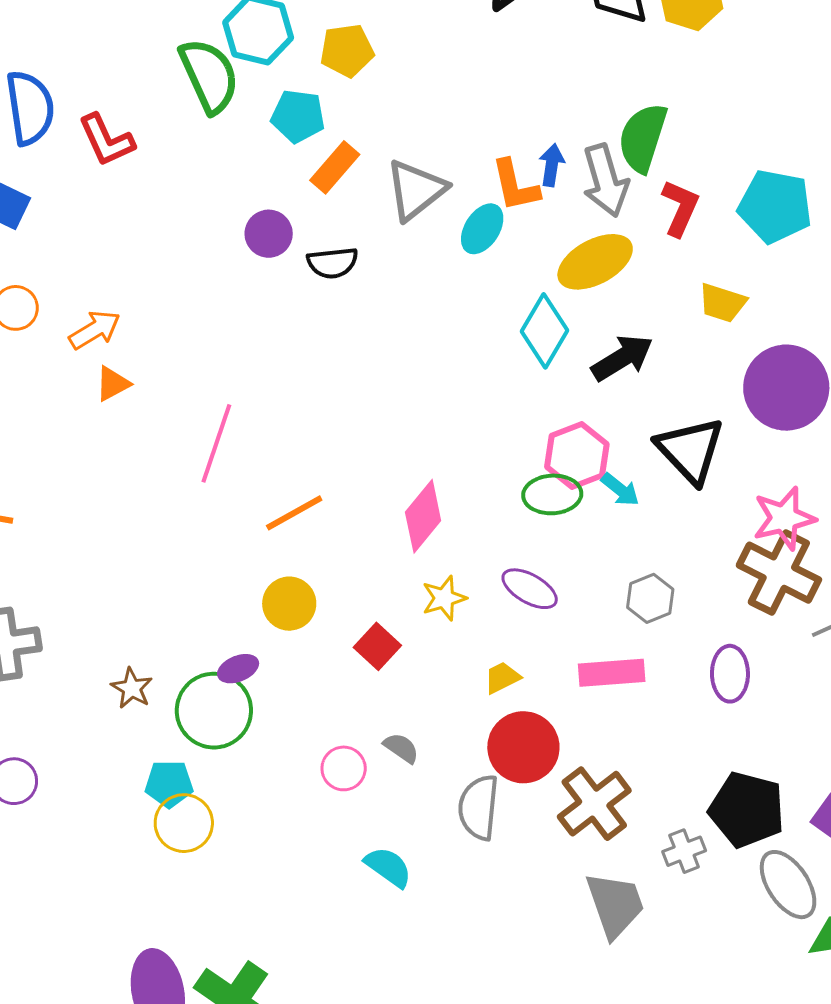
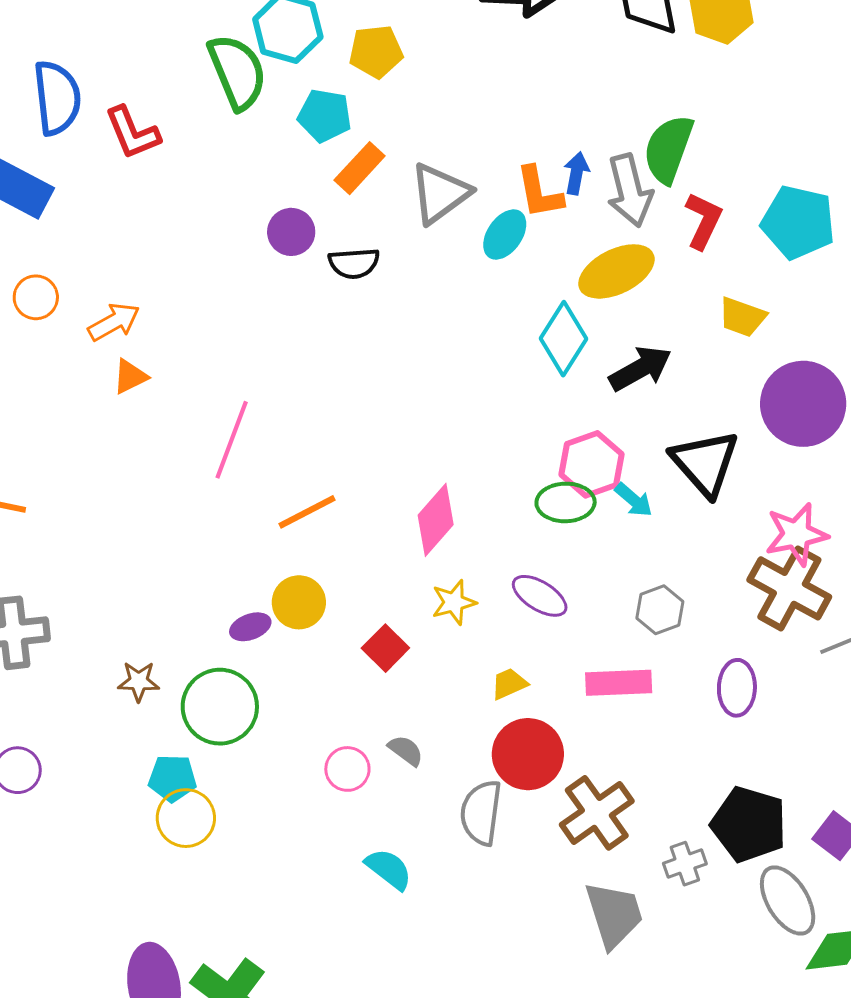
purple ellipse: (238, 669) -> (250, 627), moved
brown star: (132, 688) -> (139, 681), turned -30

